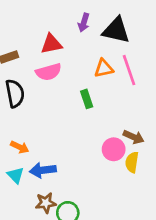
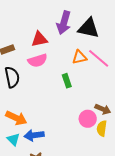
purple arrow: (84, 23) -> (64, 23), size x1.6
pink line: (129, 70) -> (99, 58), turned -30
orange arrow: (20, 147) -> (16, 118), size x1.5

